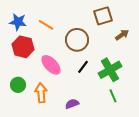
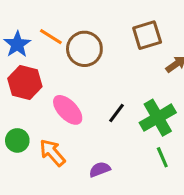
blue star: (18, 22) -> (17, 44), turned 30
orange line: (46, 25) -> (51, 37), moved
brown circle: (77, 40) -> (84, 49), moved
orange arrow: (41, 93) -> (52, 153), turned -36

